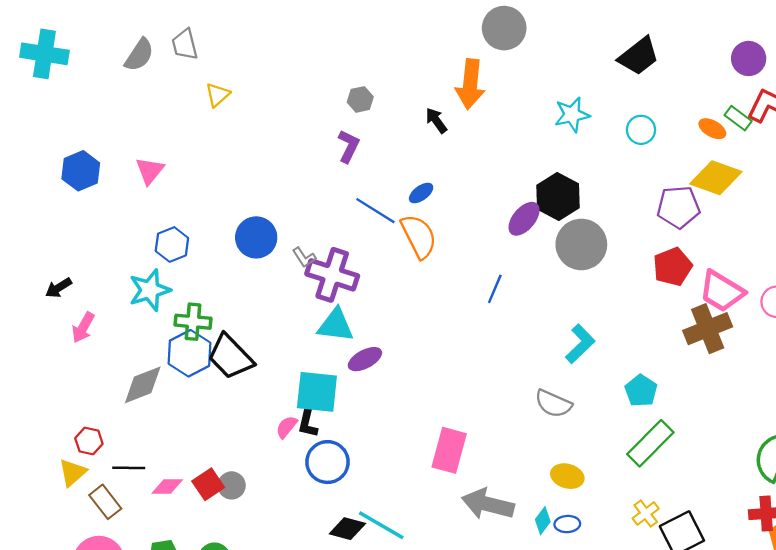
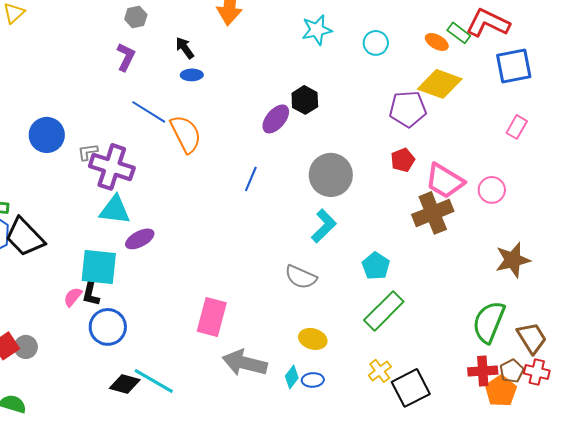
black arrow: (436, 120) -> (185, 48), moved
blue ellipse: (421, 193) -> (192, 75), moved, turned 35
black hexagon: (558, 197) -> (305, 100), size x0.7
gray circle: (581, 244) -> (331, 175), moved
gray L-shape: (304, 257) -> (88, 152), turned 115
red pentagon: (673, 267) -> (403, 160), size x0.7

